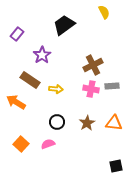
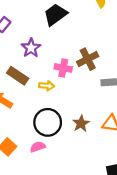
pink cross: (91, 89) -> (63, 68), moved
black circle: (57, 122) -> (48, 122), size x1.6

